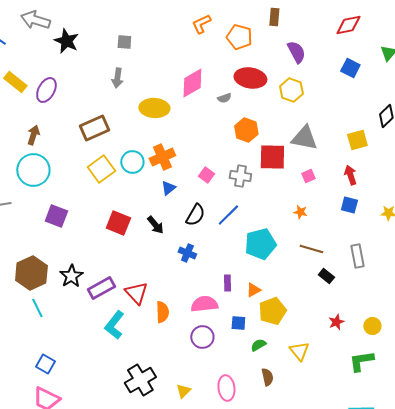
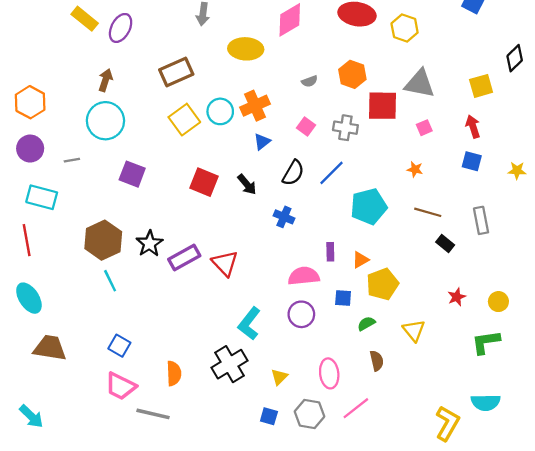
gray semicircle: (224, 98) -> (309, 81), moved
orange semicircle: (162, 312) -> (174, 373), moved
cyan L-shape: (114, 325) -> (249, 324), moved

